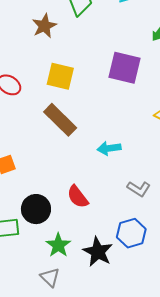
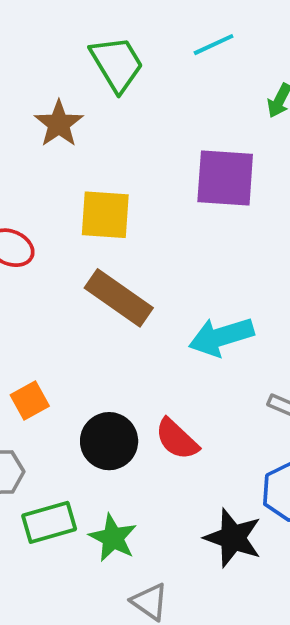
cyan arrow: (109, 148) -> (221, 337), size x1.4
black circle: (36, 209) -> (109, 441), moved
green star: (58, 245) -> (113, 538), moved

